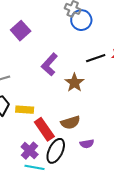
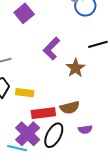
red rectangle: (44, 129) -> (43, 113), turned -65
purple cross: (30, 151) -> (28, 134), size x1.4
cyan line: (34, 167) -> (17, 148), moved

